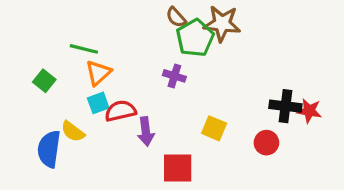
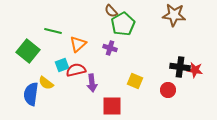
brown star: (222, 24) -> (174, 15), moved
orange triangle: (98, 73) -> (78, 44), moved
green square: (44, 81) -> (28, 51), size x1.6

